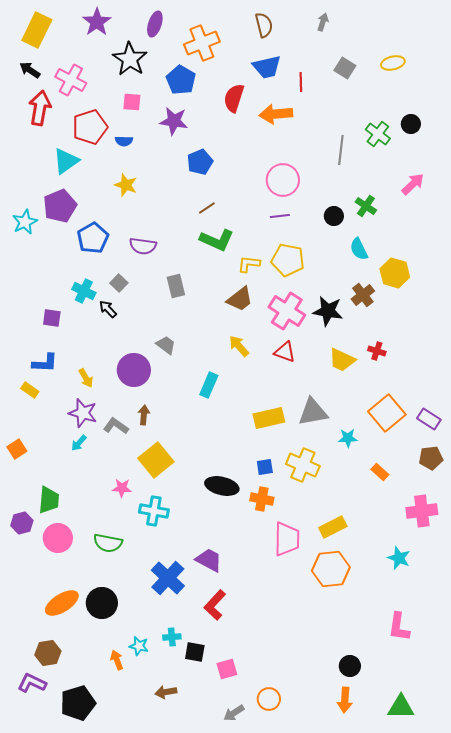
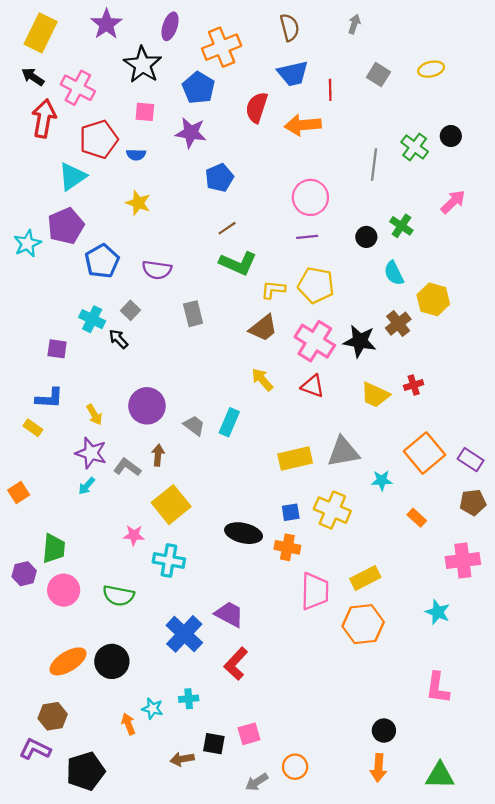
gray trapezoid: (166, 345) -> (194, 426), moved
red cross: (377, 351) -> (414, 385), turned -36
black square: (195, 652) -> (214, 744), moved

